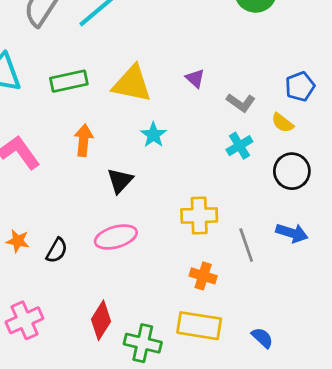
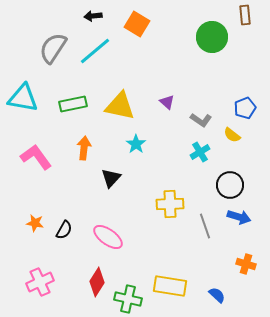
black circle: (292, 171) -> (230, 185), moved
pink ellipse: (116, 237) -> (108, 237), moved, turned 52
orange cross: (203, 276) -> (246, 264), moved

